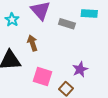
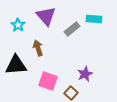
gray rectangle: (67, 24) -> (72, 29), turned -56

